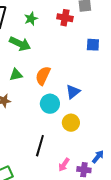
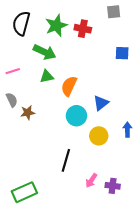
red cross: (65, 18) -> (83, 29), moved
green star: (31, 19) -> (56, 25), size x1.5
green triangle: (16, 75) -> (47, 76), moved
blue arrow: (98, 157) -> (127, 130), moved, turned -40

